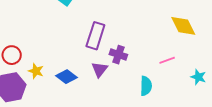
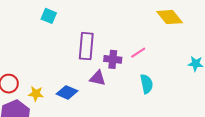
pink line: (167, 60) -> (138, 53), moved
purple triangle: (100, 69) -> (98, 78), turned -42

